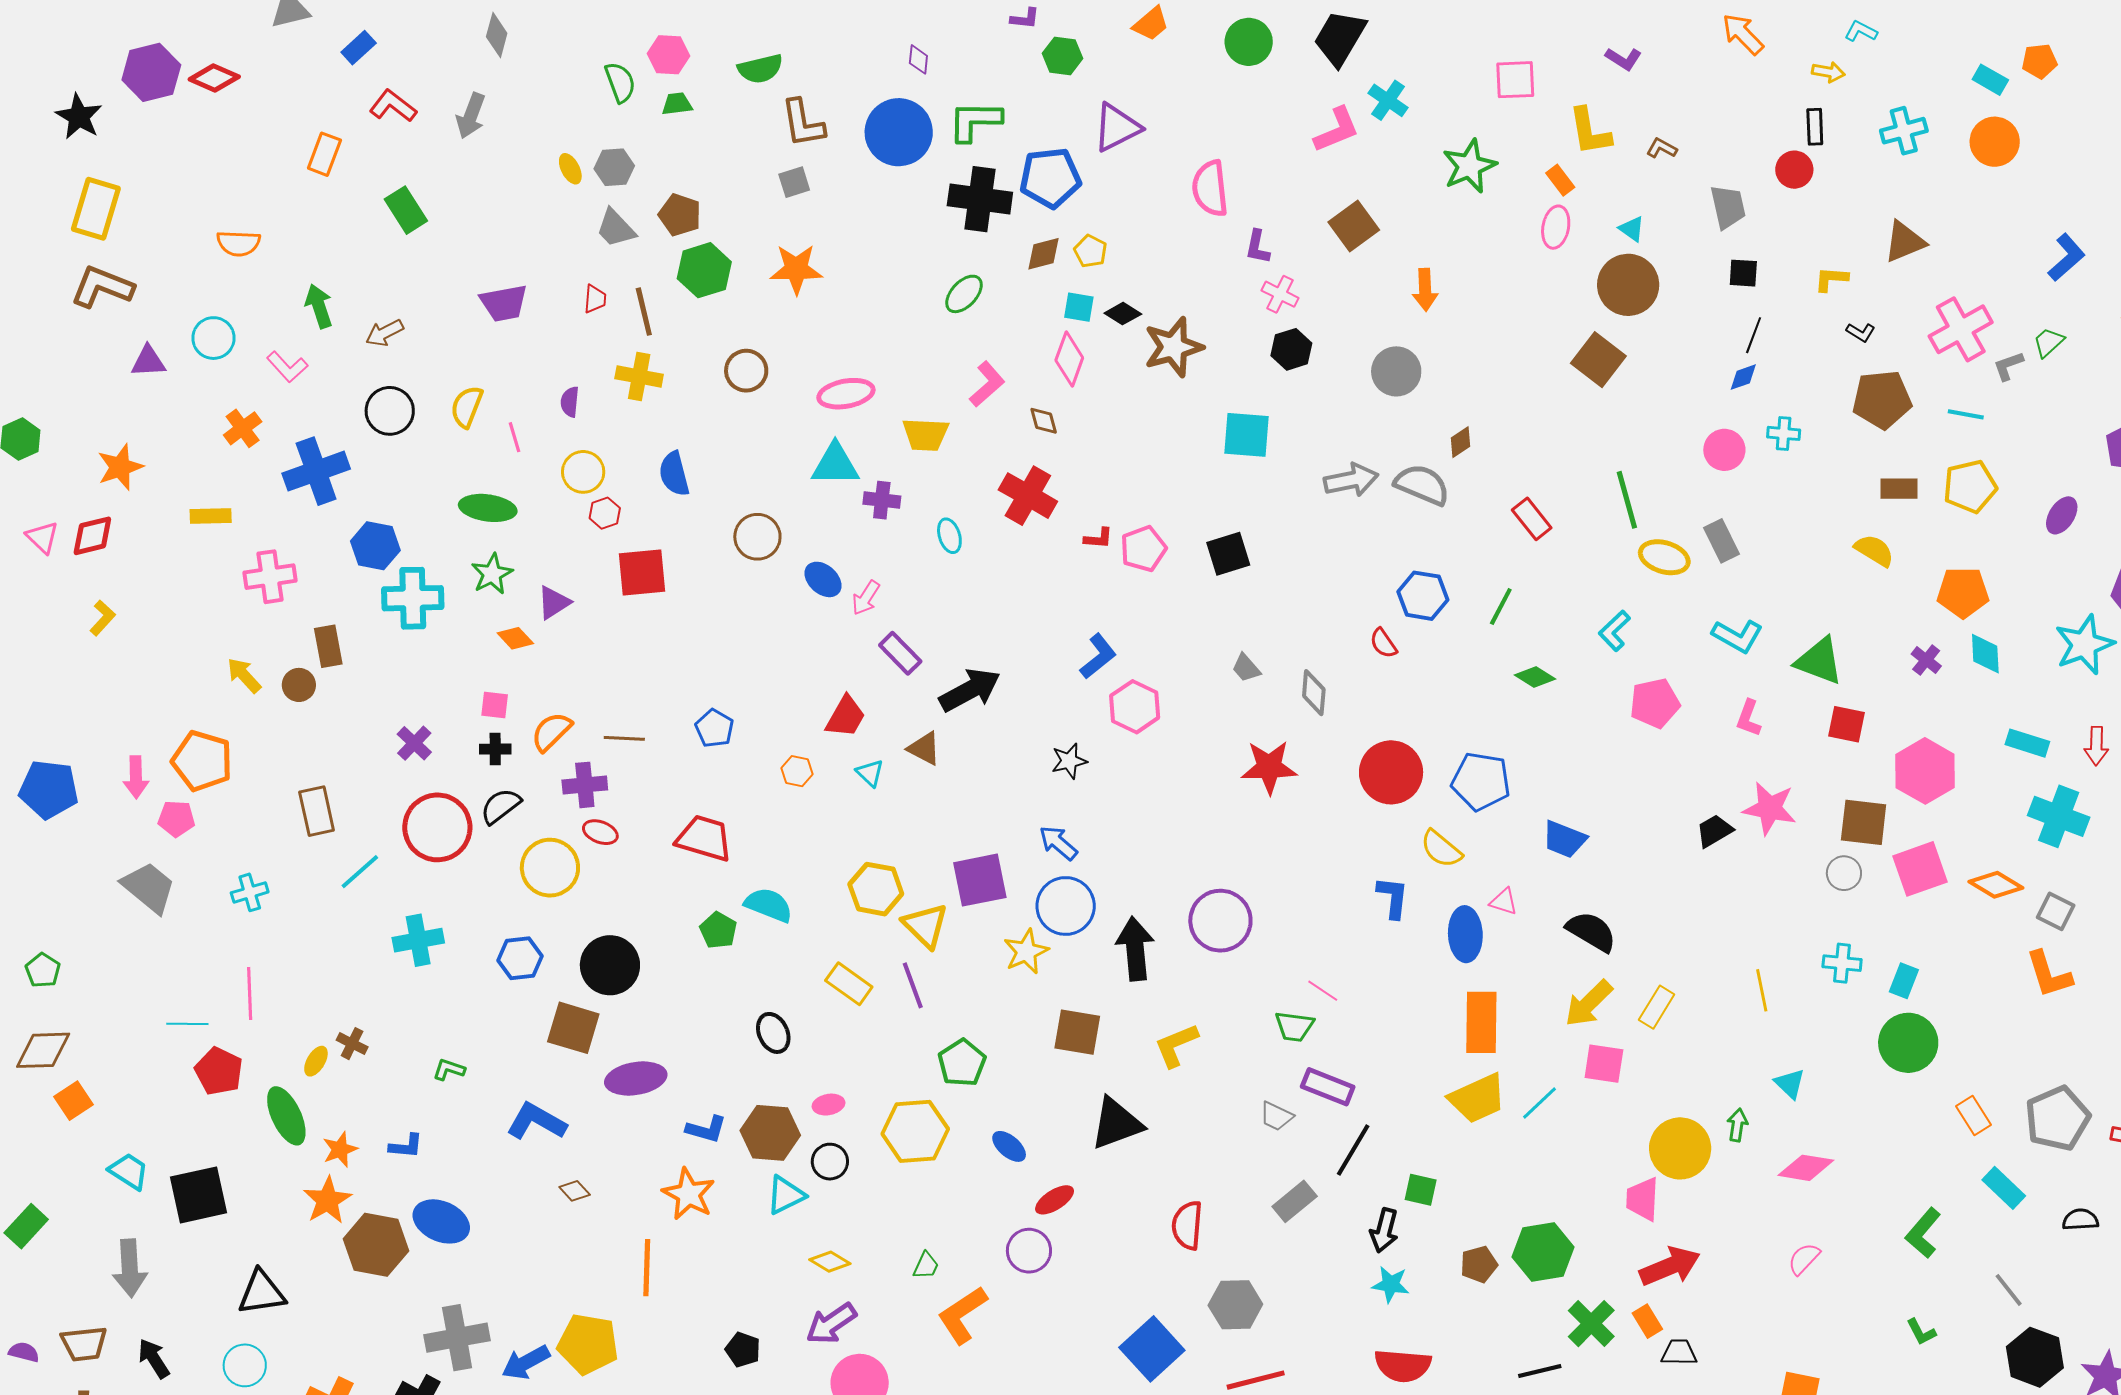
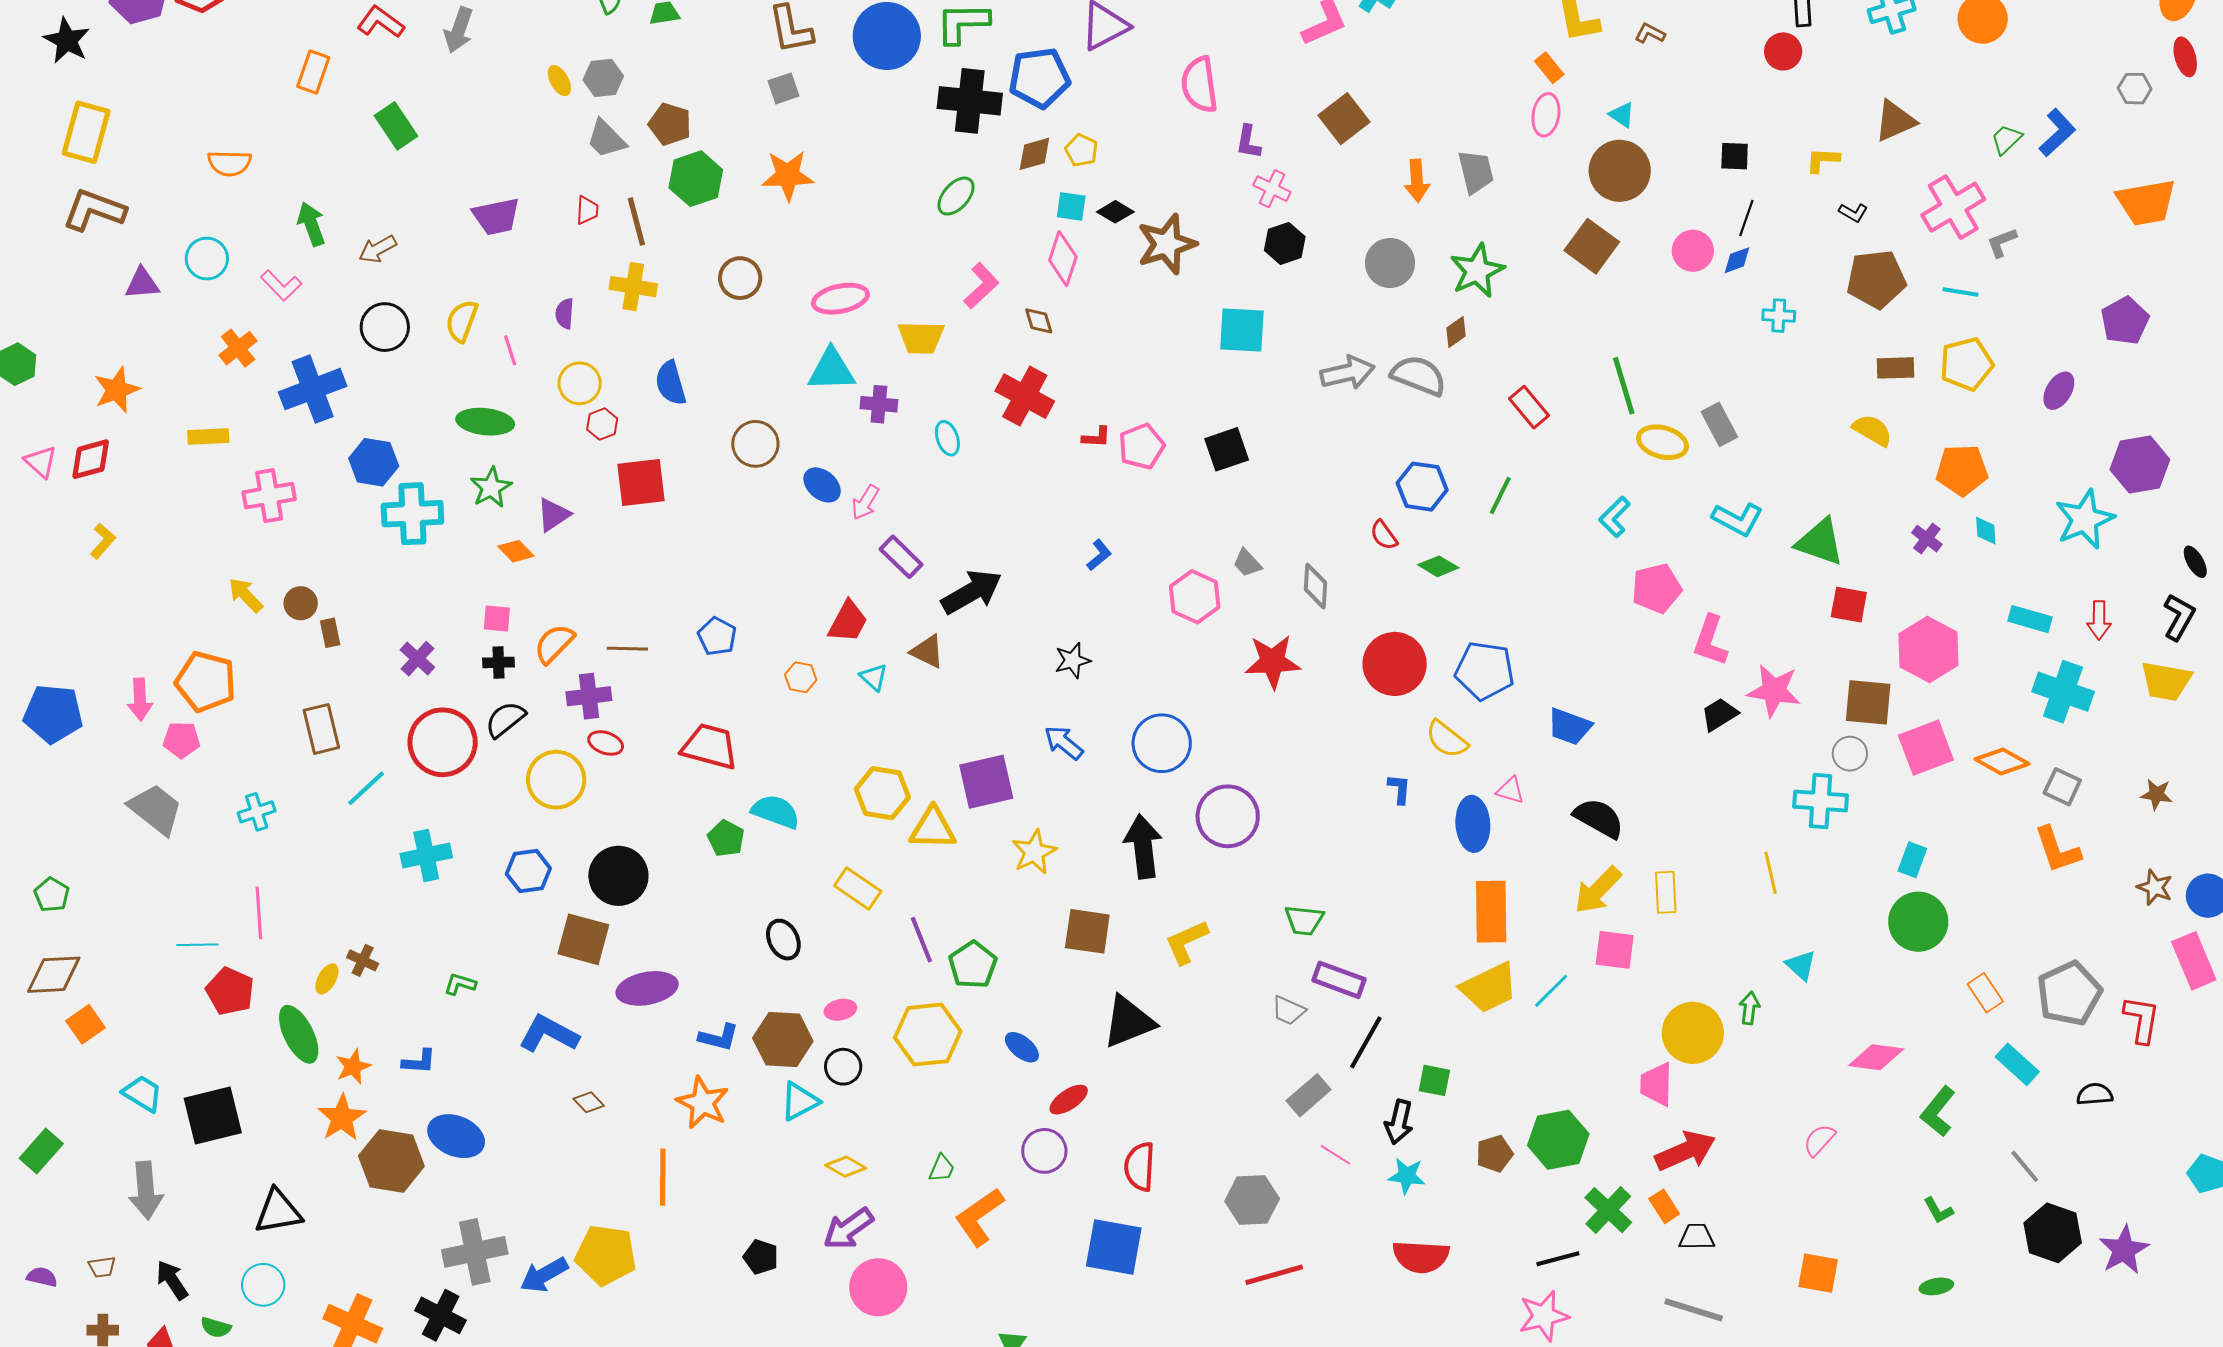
green star: (1469, 166) -> (1477, 271), moved
gray trapezoid: (1728, 207) -> (1476, 172), moved
green trapezoid: (2049, 342) -> (2006, 139), moved
pink circle: (1724, 450) -> (1693, 251), moved
brown rectangle: (328, 646) -> (330, 633), moved, size x0.7
cyan diamond: (1985, 654) -> (1986, 531), size x0.7
blue L-shape: (1098, 656) -> (1099, 555), size x0.7
green diamond: (1535, 677) -> (1438, 566), moved
pink hexagon: (1135, 707) -> (1195, 597), moved
pink L-shape: (1749, 718) -> (1710, 641), moved, size x1.4
blue L-shape: (1393, 897) -> (1399, 789), size x0.7
blue circle: (1066, 906) -> (1162, 743), moved
yellow triangle: (925, 926) -> (933, 828), turned -42
cyan cross: (1842, 963) -> (1821, 801), moved, size x1.4
purple line: (913, 985) -> (921, 940), moved
pink line: (1323, 991) -> (1335, 1155), moved
yellow rectangle: (1657, 1007) -> (1666, 892), turned -33
pink diamond: (1806, 1168) -> (1876, 1057), moved
red semicircle: (1187, 1225) -> (1140, 1167), moved
brown trapezoid: (84, 1344) -> (102, 1267), size x0.6
blue square: (1152, 1349) -> (1114, 1247), moved, turned -36

